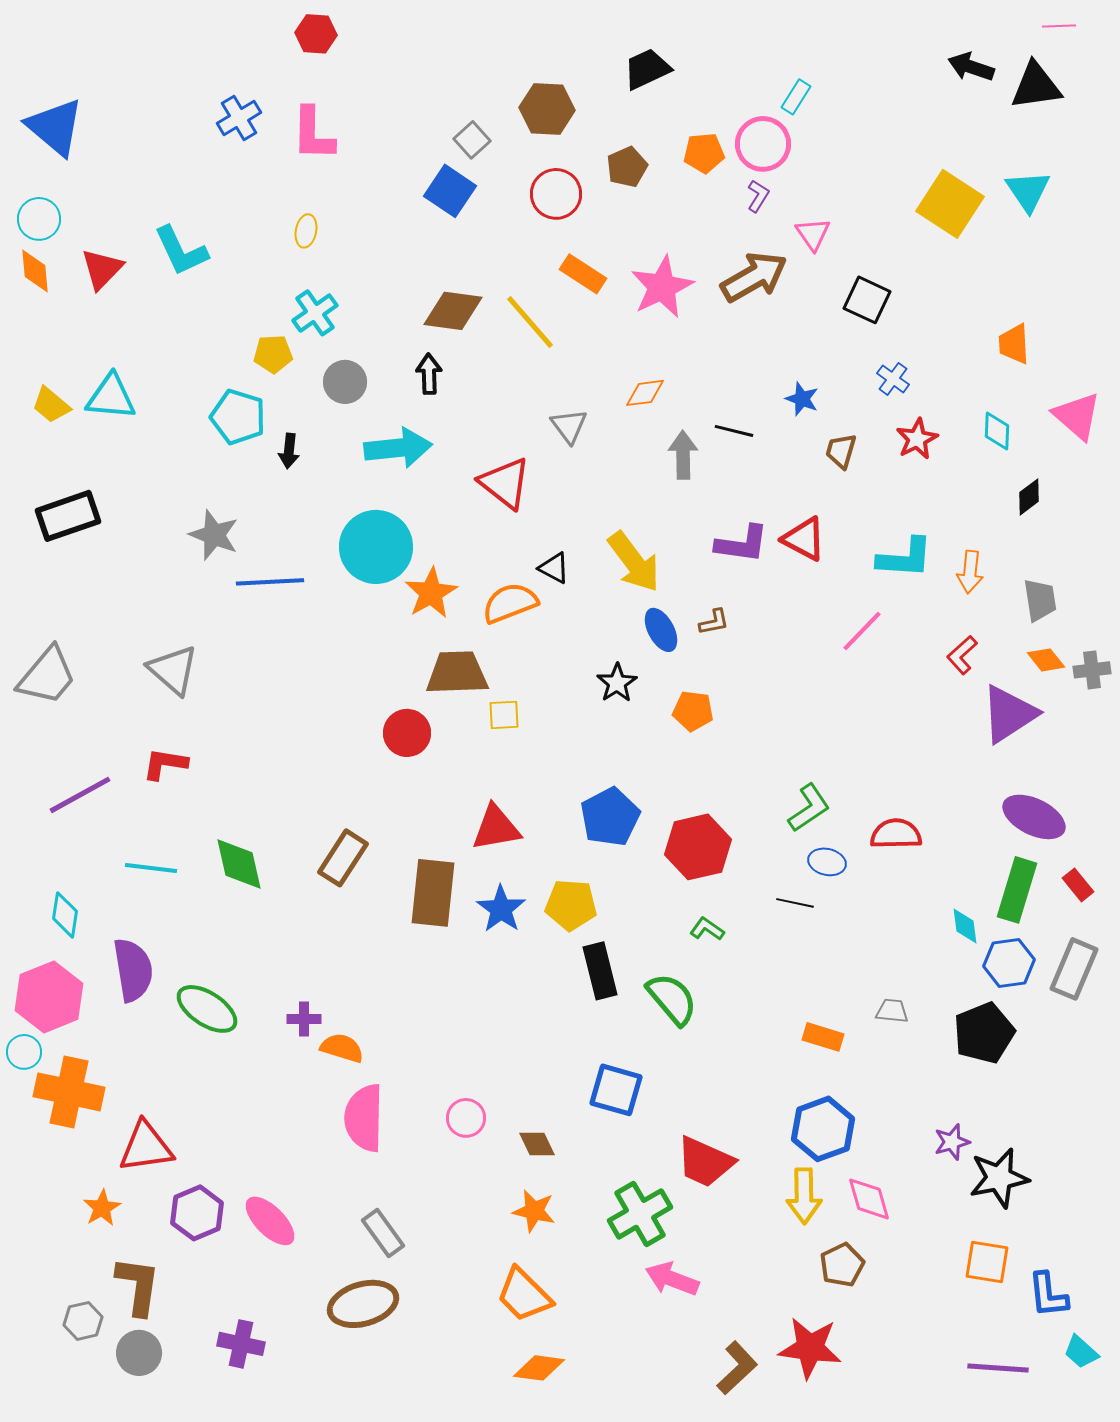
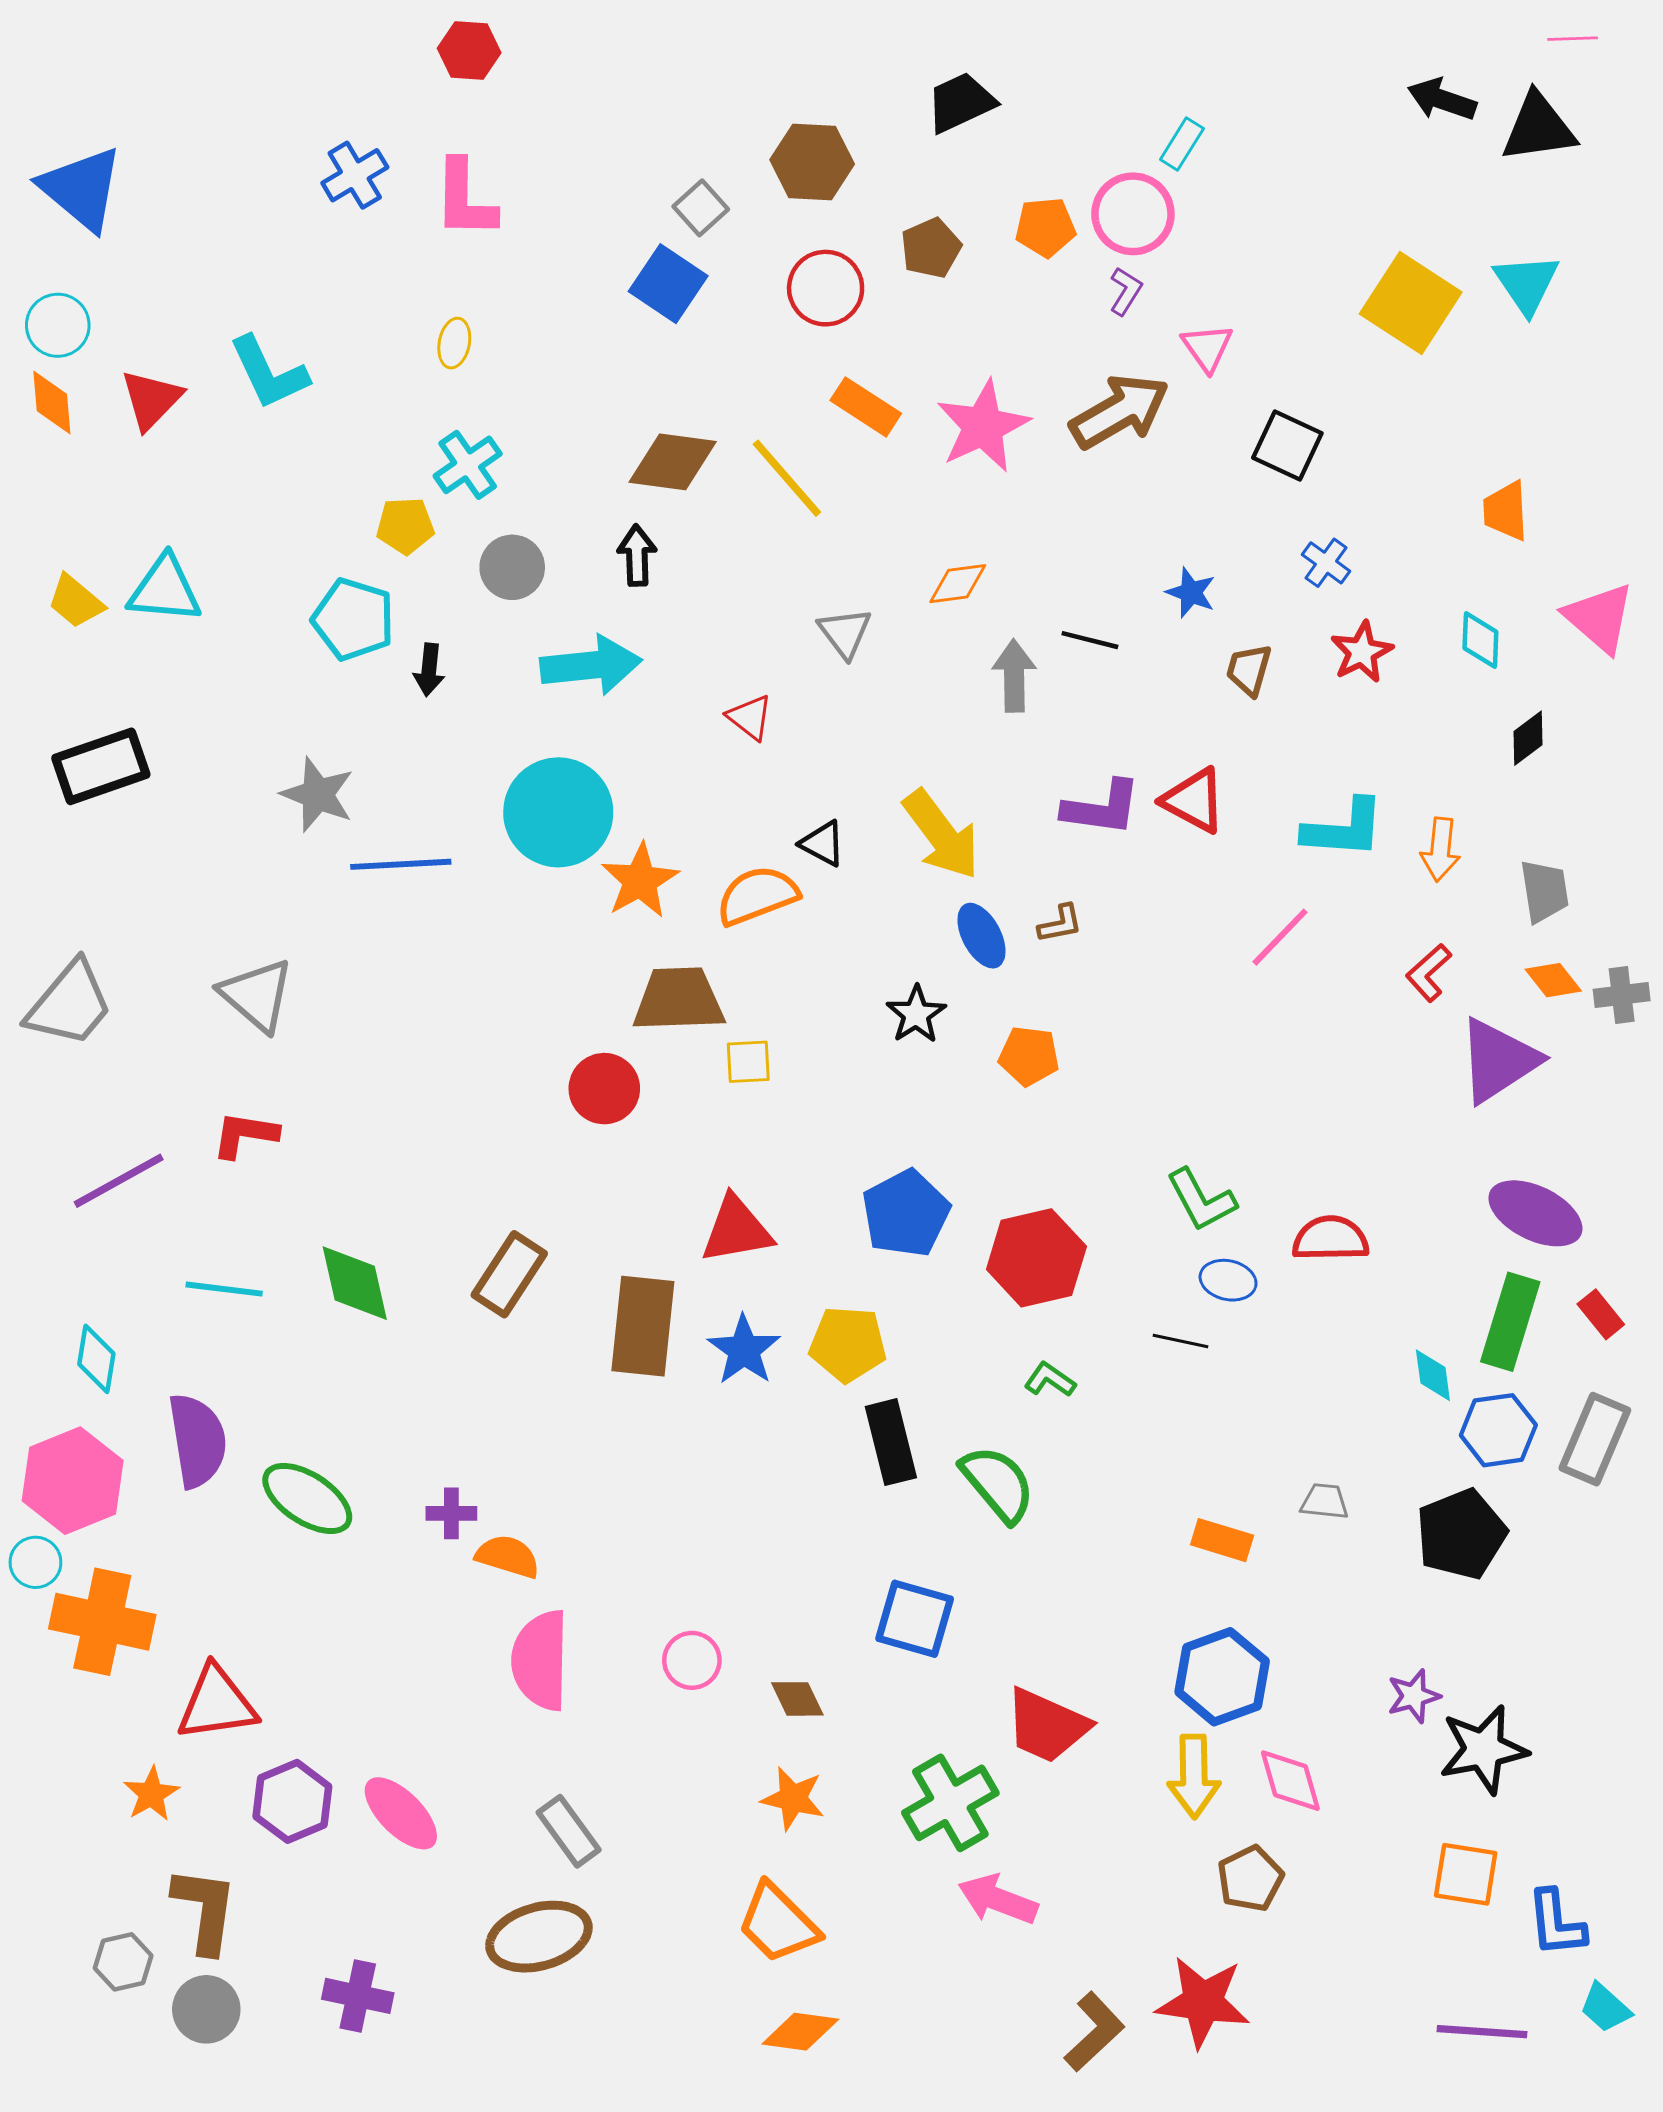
red triangle: (505, 483) -> (750, 717), size x0.6
green L-shape: (809, 808) -> (1201, 1200), turned 96

